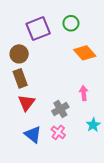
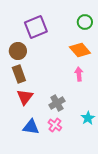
green circle: (71, 23) -> (85, 22), moved
pink arrow: (84, 93) -> (79, 74), moved
blue triangle: (33, 134) -> (31, 127), turned -30

